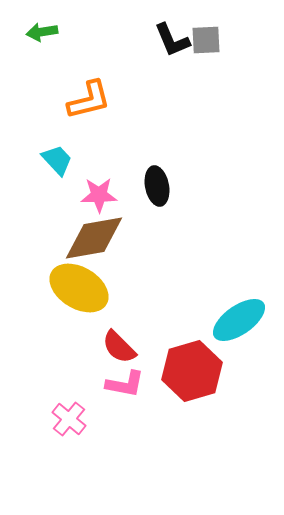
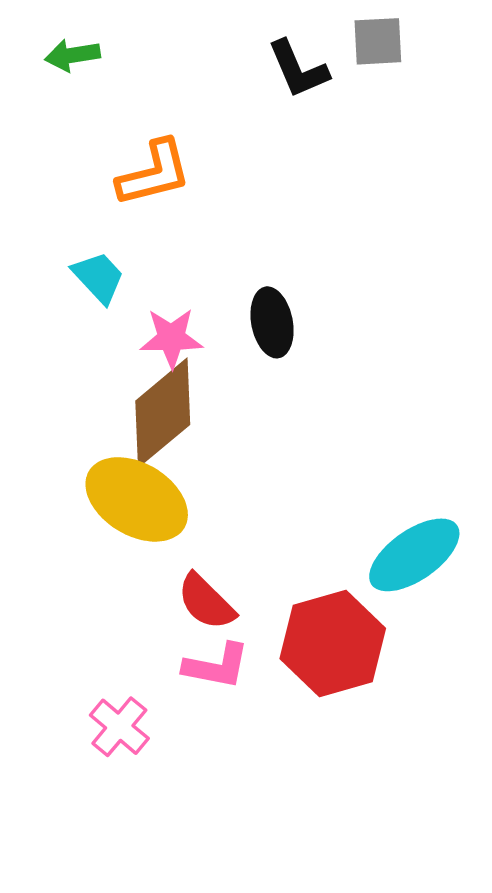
gray square: (206, 40) -> (378, 41), moved
brown diamond: (94, 238) -> (163, 413), turned -30

